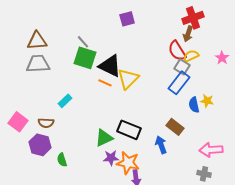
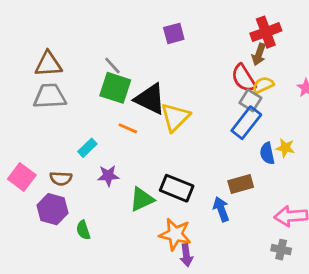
orange line: (105, 83) -> (128, 128), moved
brown rectangle: (175, 127) -> (241, 184), turned -54
purple star: (111, 158) -> (108, 176), moved

